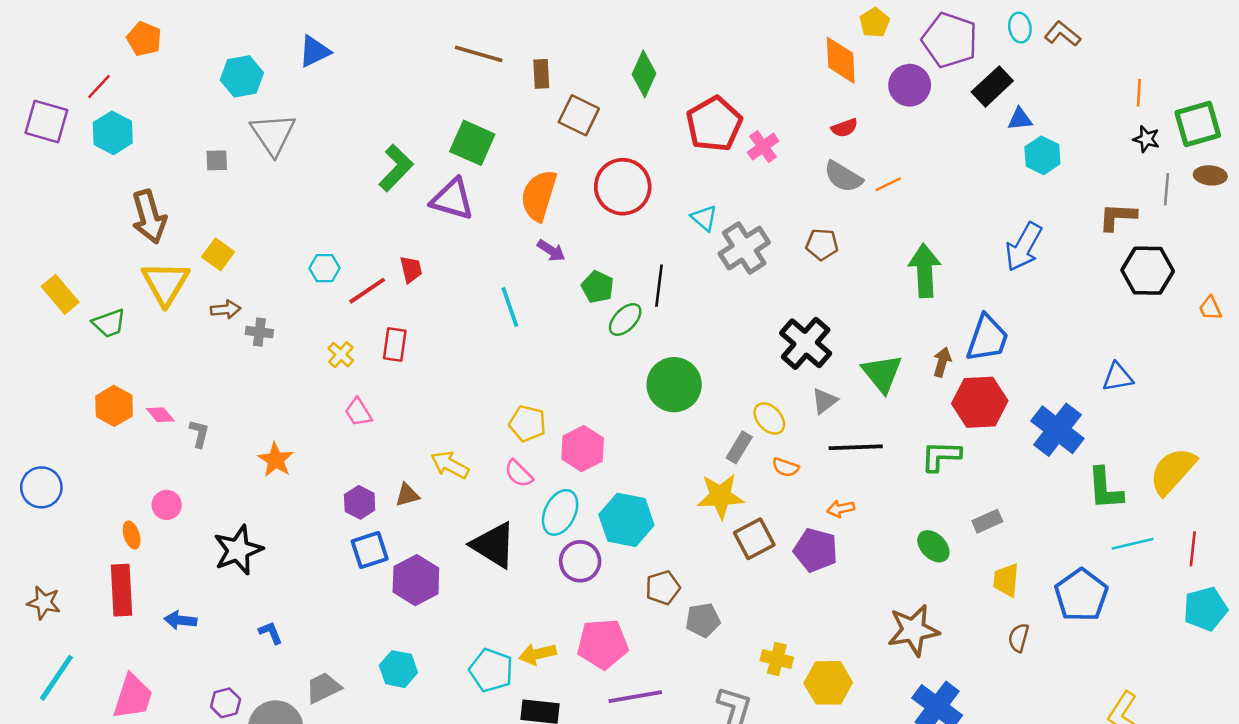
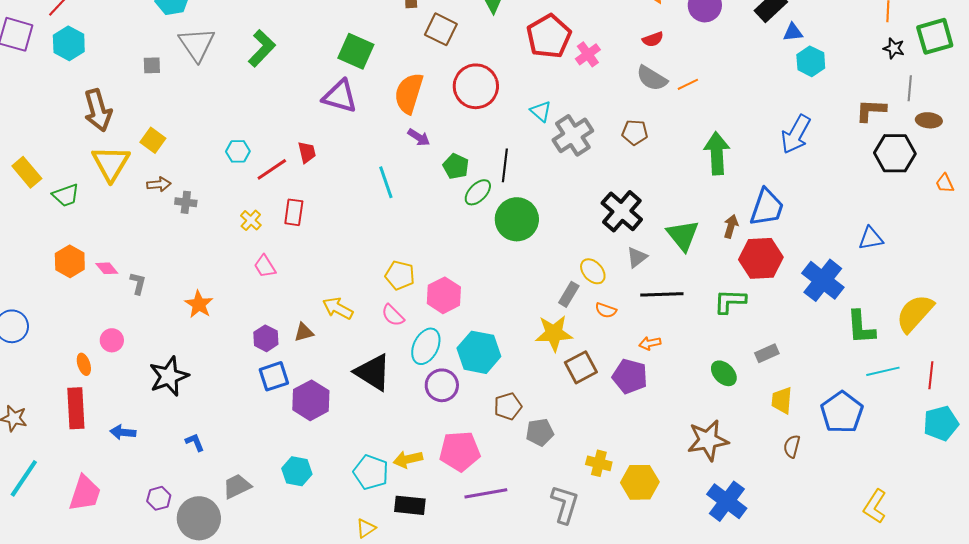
green L-shape: (396, 168) -> (262, 48), moved
brown ellipse: (1210, 175) -> (929, 120), moved
green circle: (674, 385) -> (517, 219), moved

